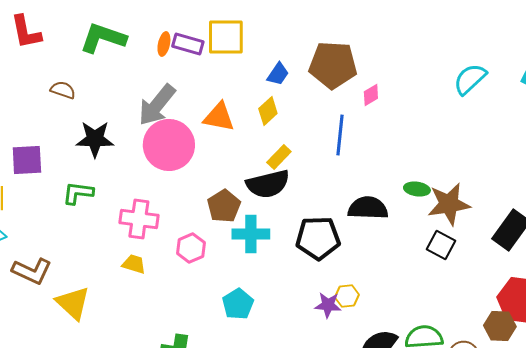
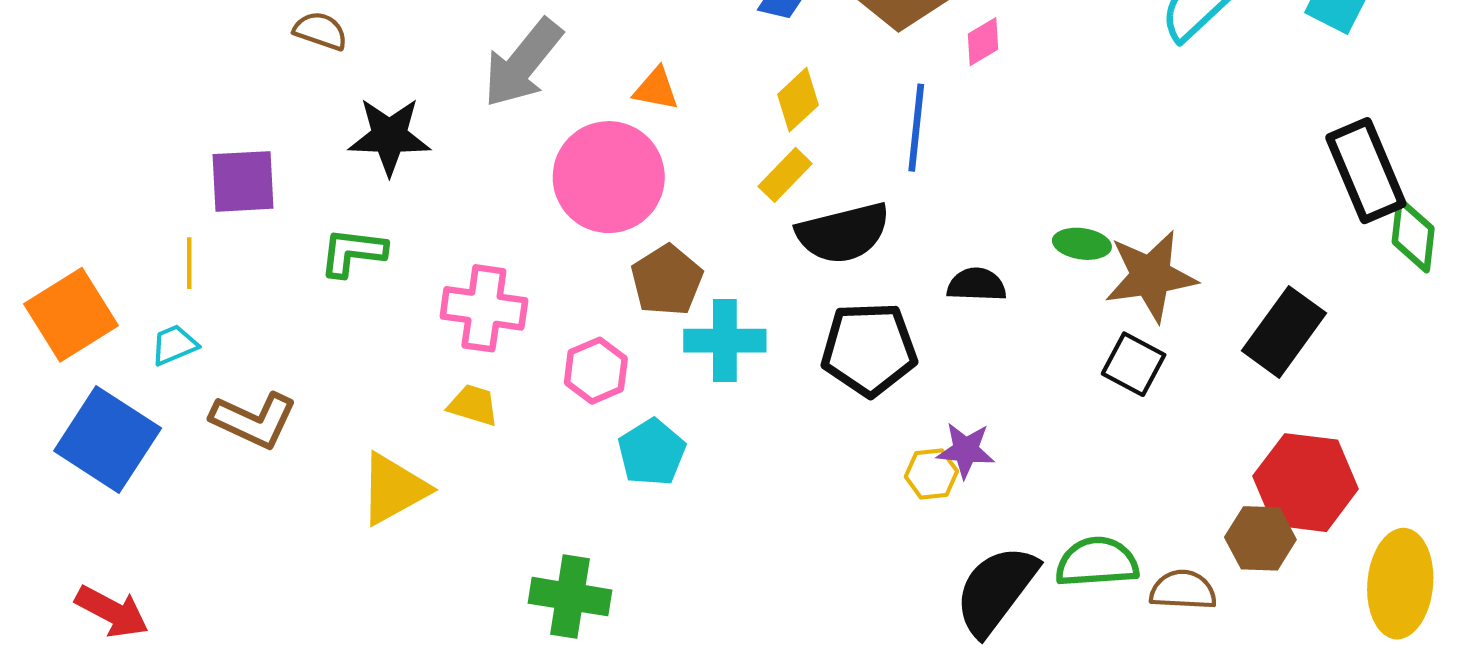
yellow diamond: (268, 111) -> (798, 100), moved
orange triangle: (219, 117) -> (656, 89), size x0.7
pink circle: (169, 145) -> (609, 177), moved
black semicircle: (268, 184) -> (843, 233), moved
black semicircle: (368, 208) -> (977, 285), size x0.7
yellow triangle: (73, 303) -> (394, 489), moved, turned 48
cyan pentagon: (238, 304) -> (652, 452), moved
purple star: (328, 305) -> (966, 450), moved

